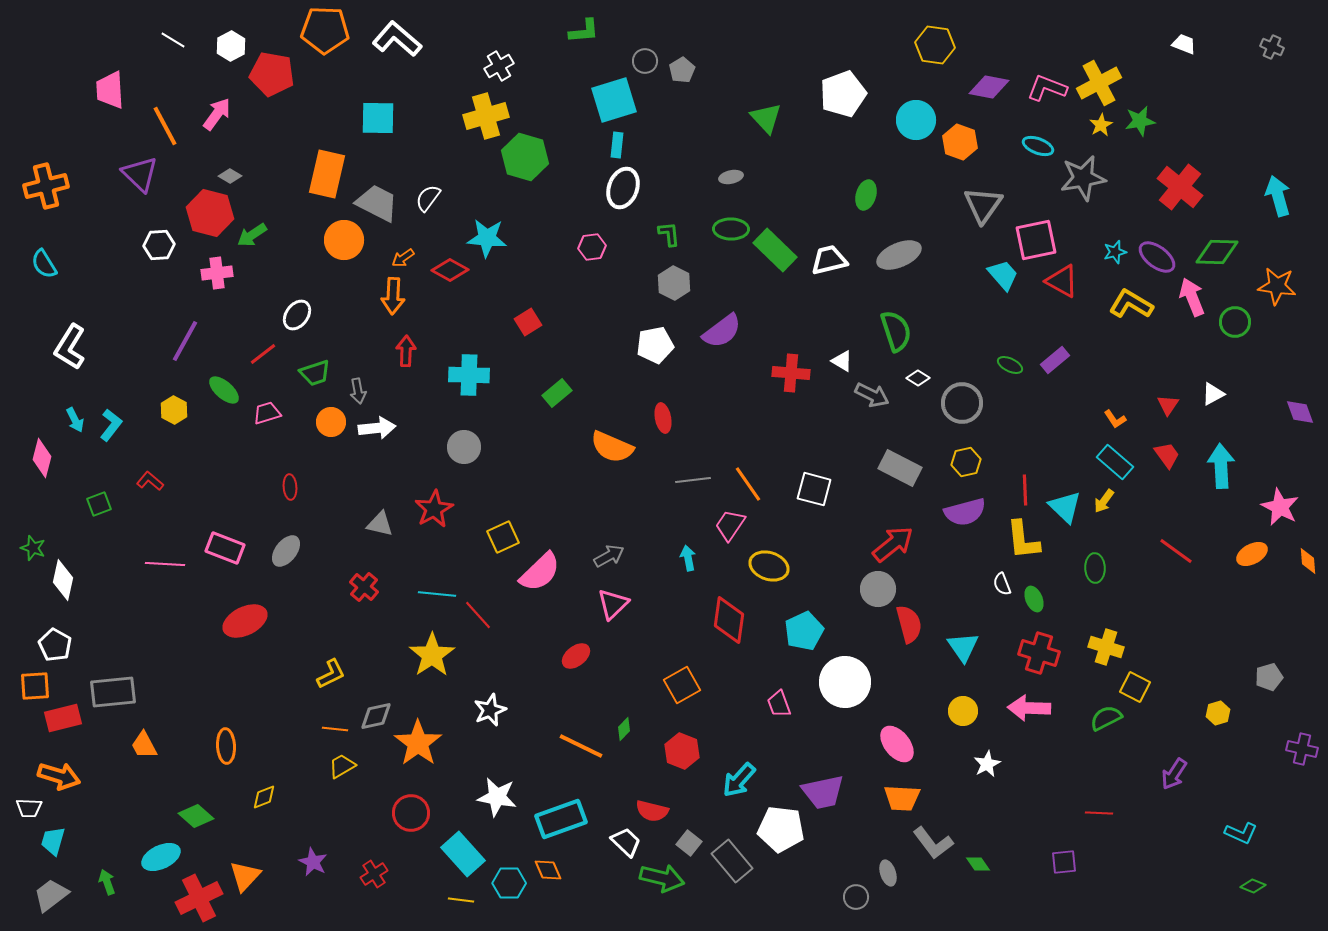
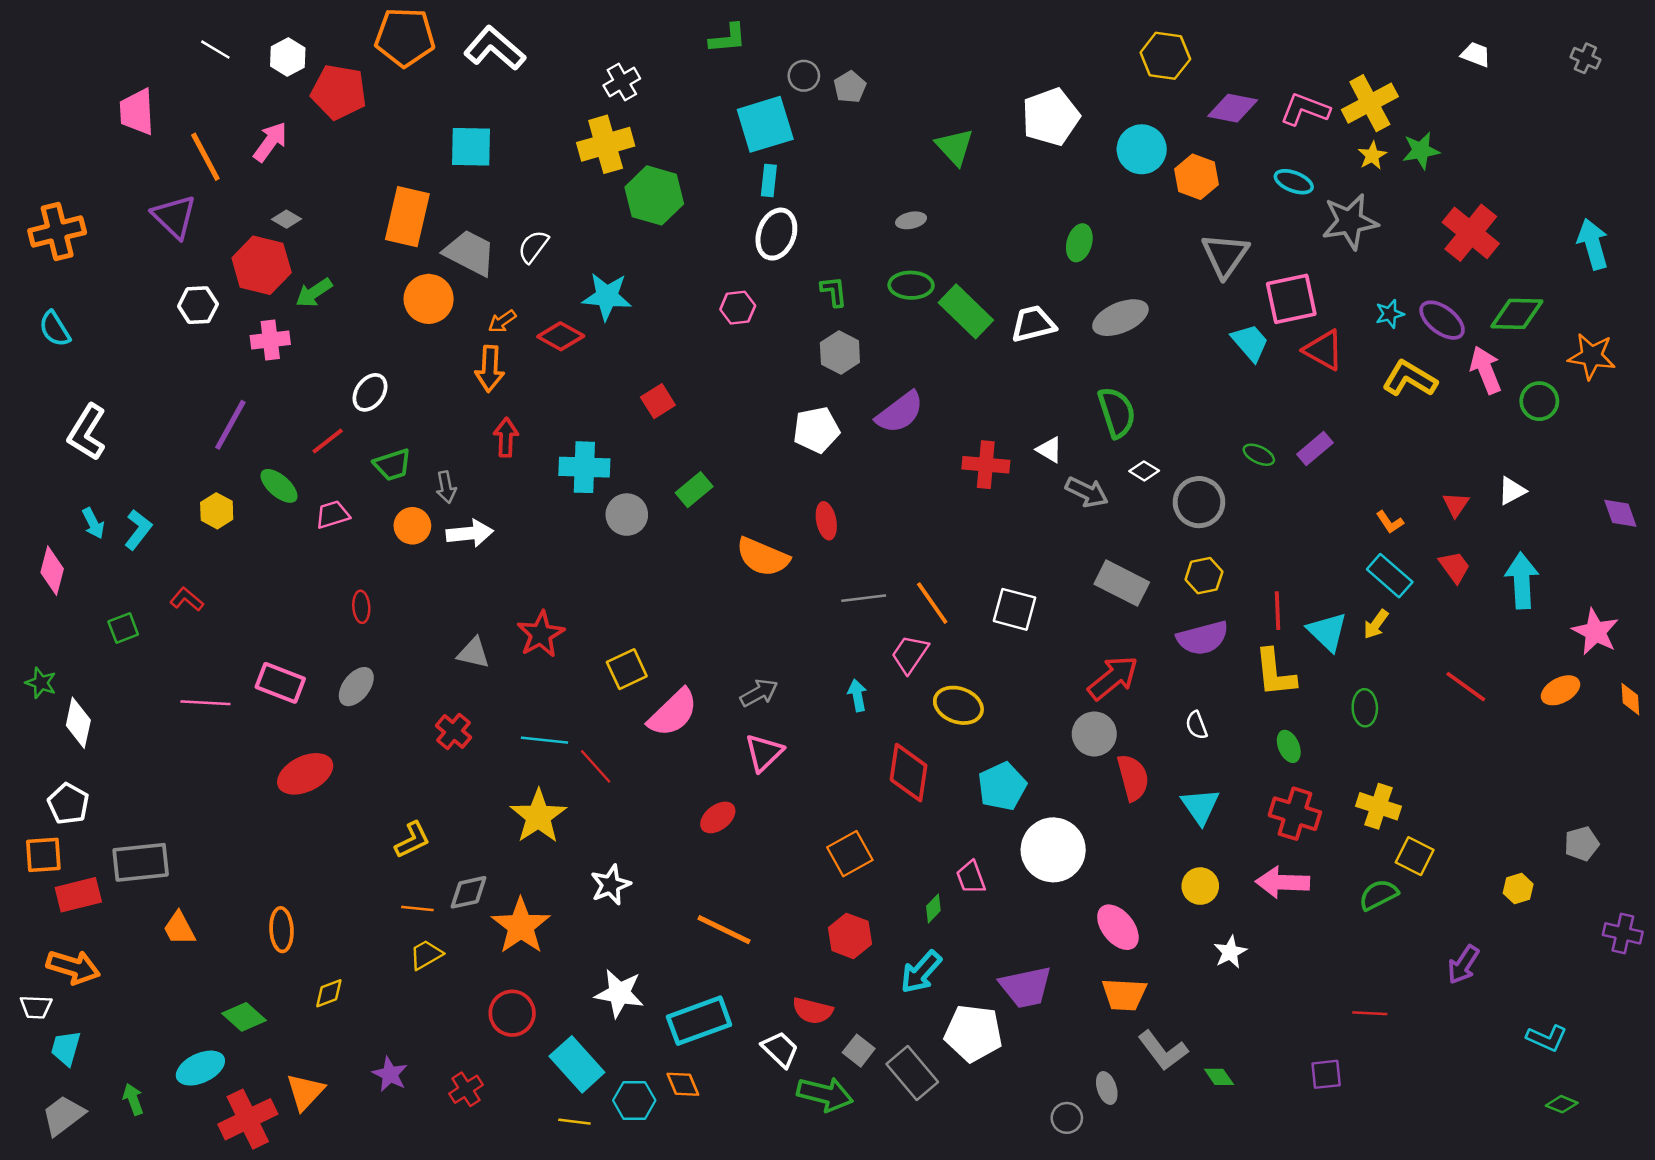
gray circle: (464, 447) -> (627, 515), moved
white semicircle: (1002, 584) -> (1196, 725), moved
green diamond: (624, 729) -> (933, 908), moved

